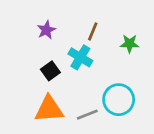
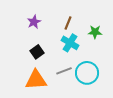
cyan cross: (80, 57) -> (70, 43), moved
gray line: (87, 115) -> (64, 71), moved

